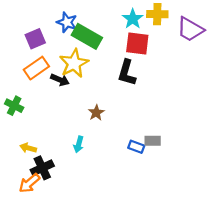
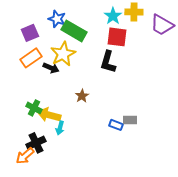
green cross: (14, 106) -> (34, 108), moved
cyan arrow: (79, 144) -> (60, 128), moved
yellow arrow: (28, 148) -> (49, 115), moved, size x1.6

